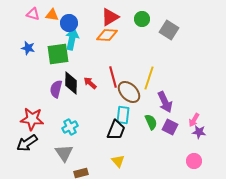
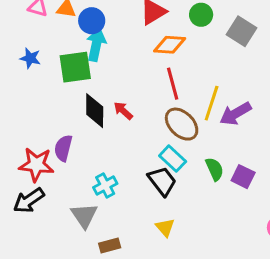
orange diamond: (107, 35) -> (170, 45), moved
red line: (113, 77) -> (173, 84), moved
purple semicircle: (56, 89) -> (63, 148), moved
purple arrow: (165, 102) -> (236, 114), moved, turned 85
cyan rectangle: (123, 115) -> (173, 159), turned -54
cyan cross: (70, 127) -> (105, 186), moved
black trapezoid: (116, 130) -> (162, 181), turned -60

